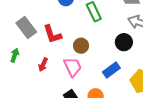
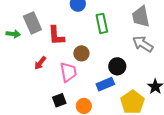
black circle: (124, 42) -> (117, 66), moved
green arrow: (15, 55) -> (13, 34), moved, turned 64

